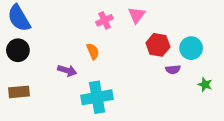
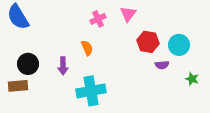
black circle: (18, 50) -> (28, 64), moved
purple arrow: (67, 71) -> (63, 66), turned 72

